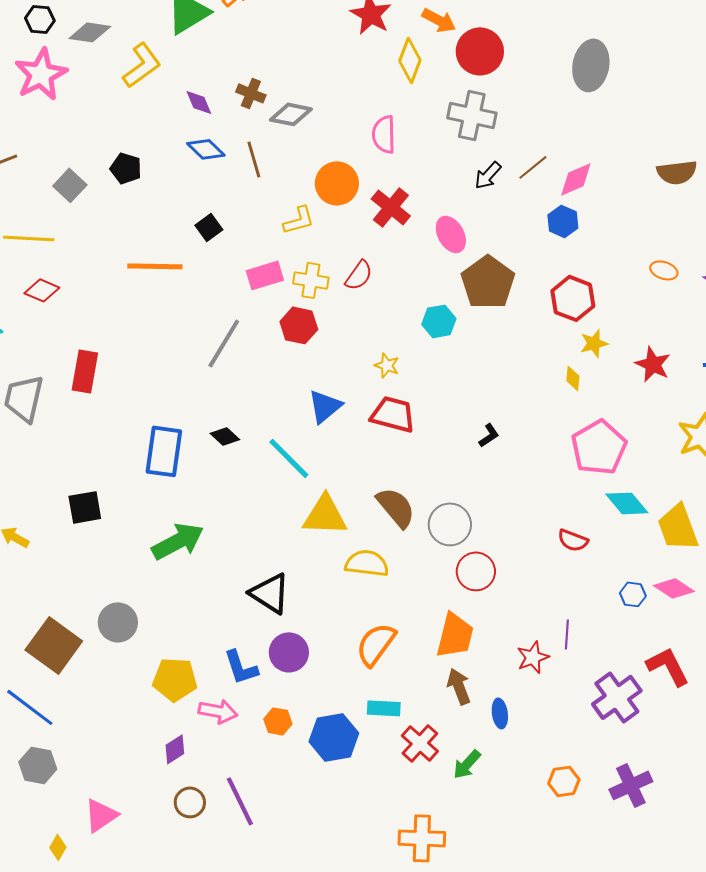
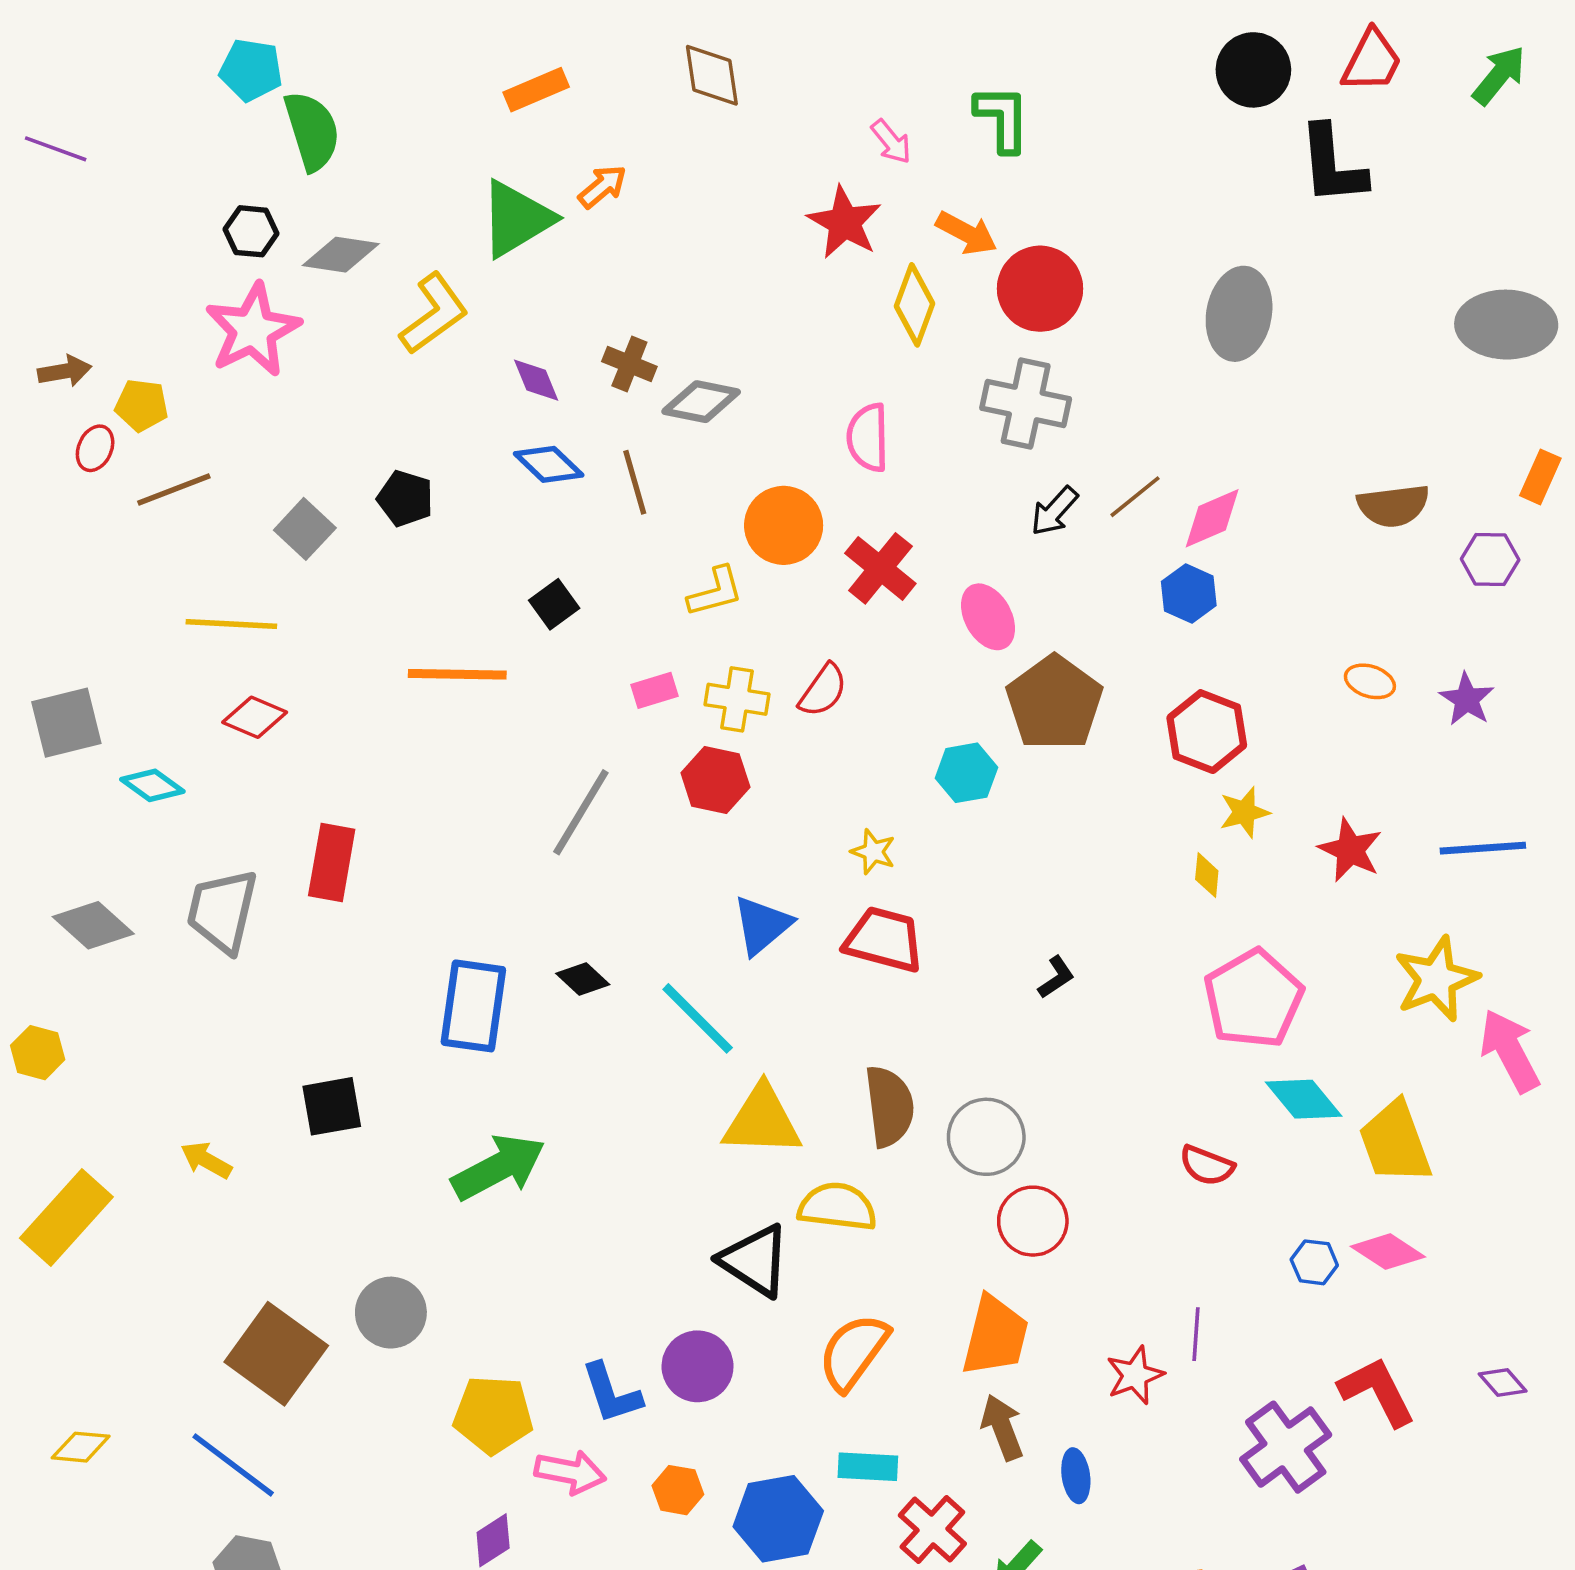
pink rectangle: (265, 275) -> (654, 690), size x0.7
brown semicircle: (396, 507) -> (889, 1106), turned 33
black triangle: (270, 593) -> (755, 1261), moved

